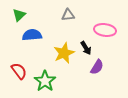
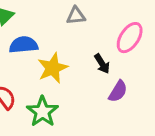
pink ellipse: (105, 30) -> (130, 38), turned -65
yellow star: (64, 53) -> (53, 68), moved

